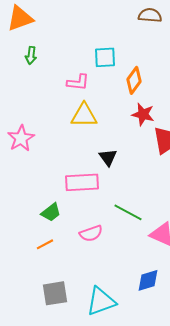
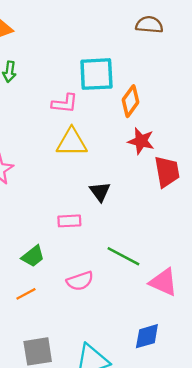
cyan square: (105, 57) -> (96, 74), size x1.4
pink rectangle: (82, 182) -> (69, 221), size x0.6

